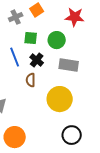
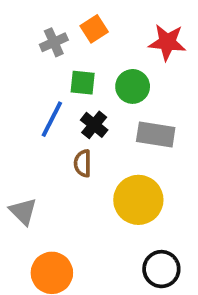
blue line: (15, 57) -> (52, 119), turned 48

